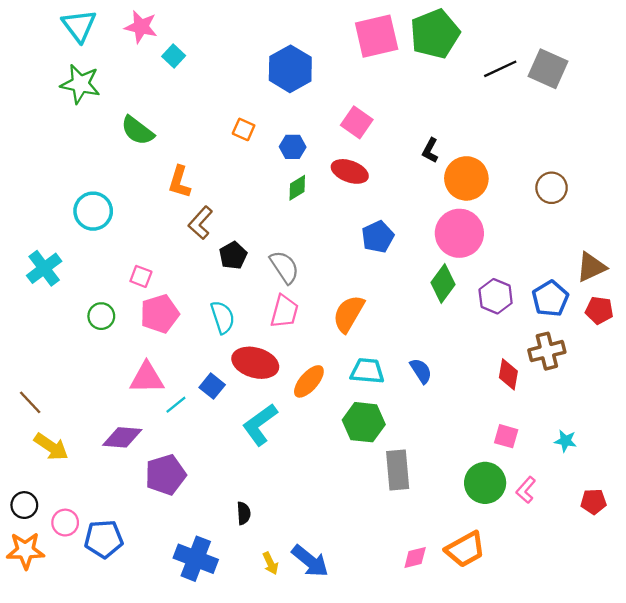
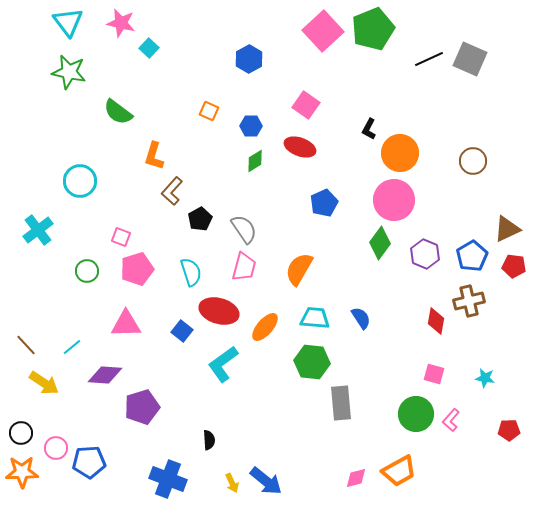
pink square: (377, 36) -> (323, 31), turned -30
blue hexagon: (290, 69) -> (249, 59), size x0.7
cyan line: (176, 405) -> (72, 347), moved

